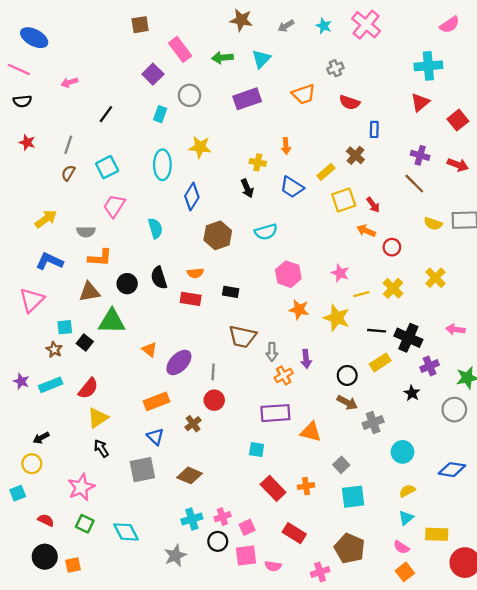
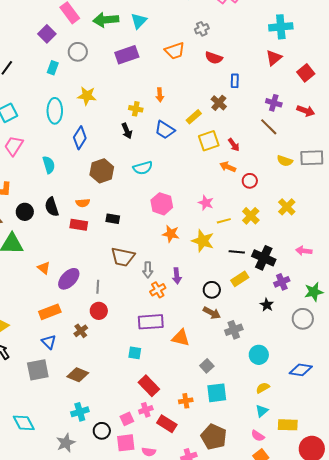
green arrow: (222, 58) -> (106, 20), size x1.4
orange cross: (306, 486) -> (186, 401), moved
pink cross: (222, 517) -> (146, 410), moved

